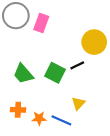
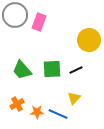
black line: (77, 65) -> (76, 70), moved
green square: (55, 73) -> (52, 69), turned -30
orange cross: (18, 110) -> (17, 104), turned -32

